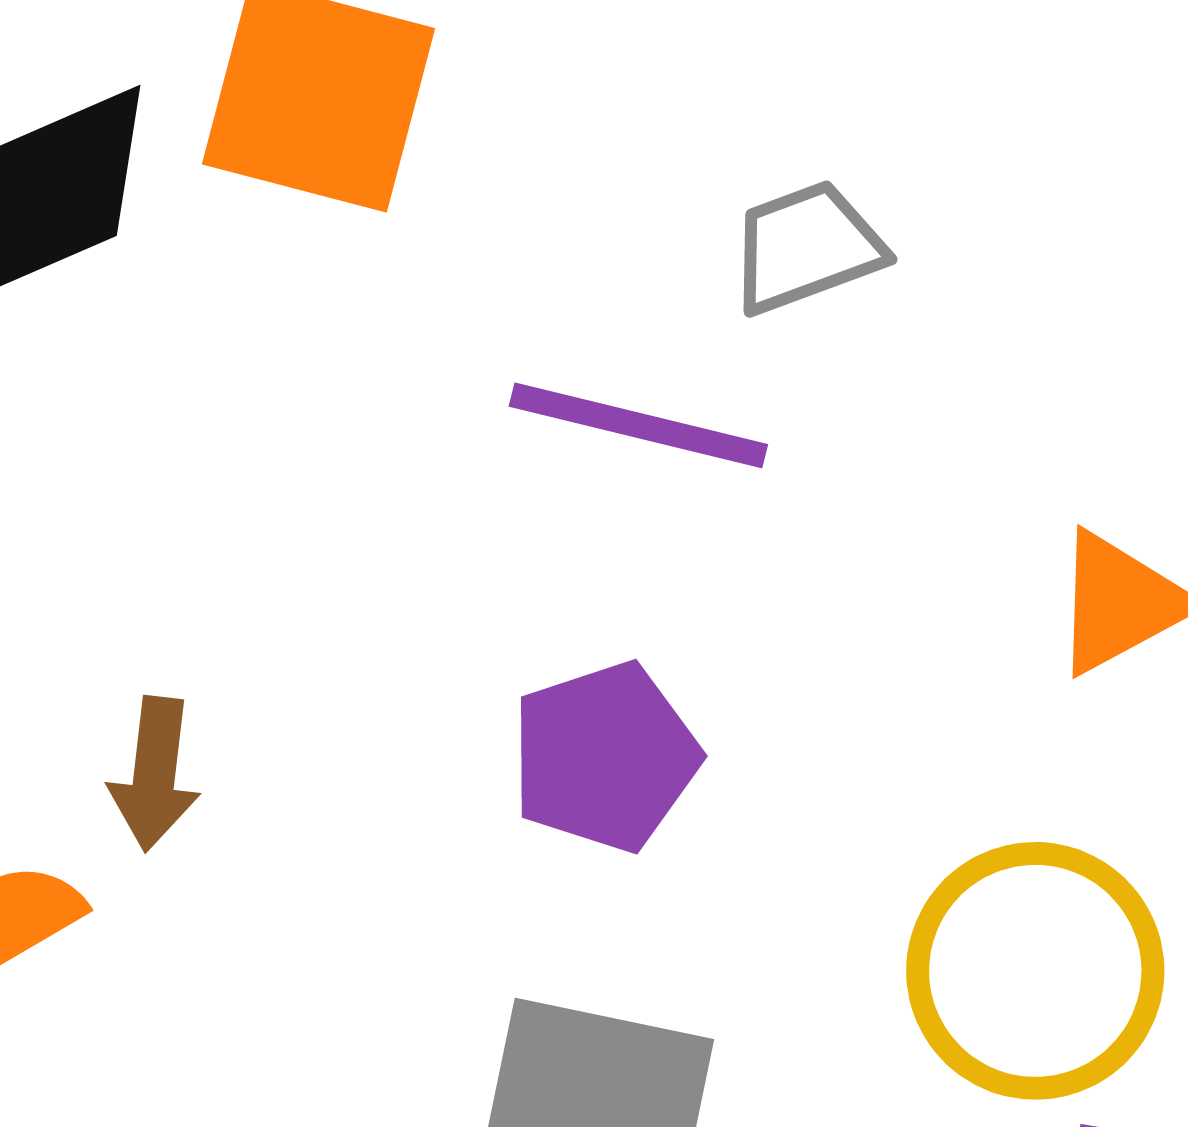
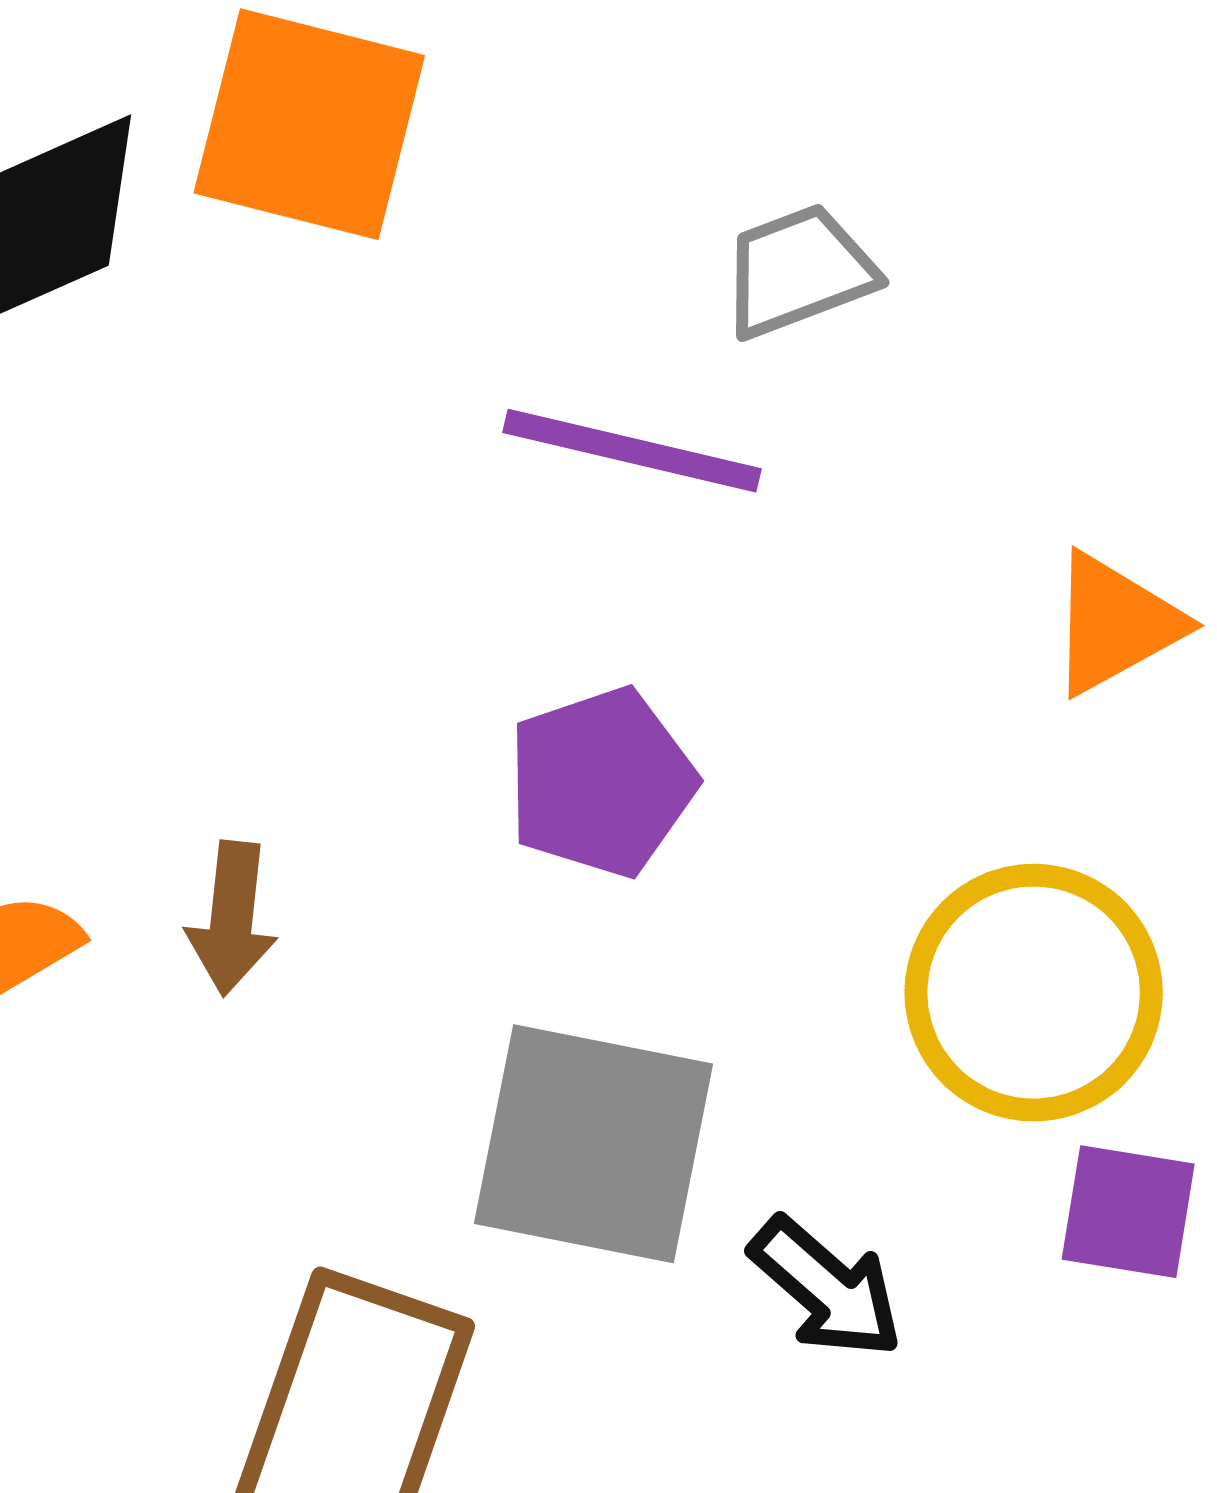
brown arrow: (155, 774) -> (232, 918), moved

